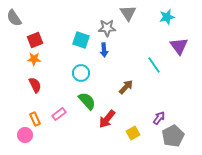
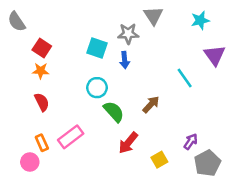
red square: (35, 40) -> (42, 48), turned -35
green semicircle: (87, 101) -> (114, 112), moved
pink rectangle: (59, 114) -> (71, 137), size x1.5

